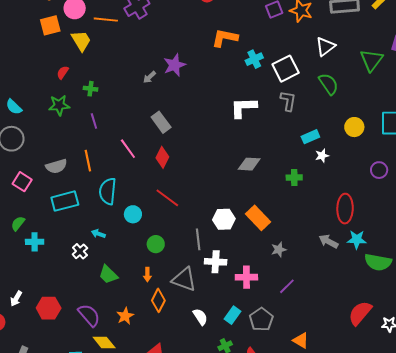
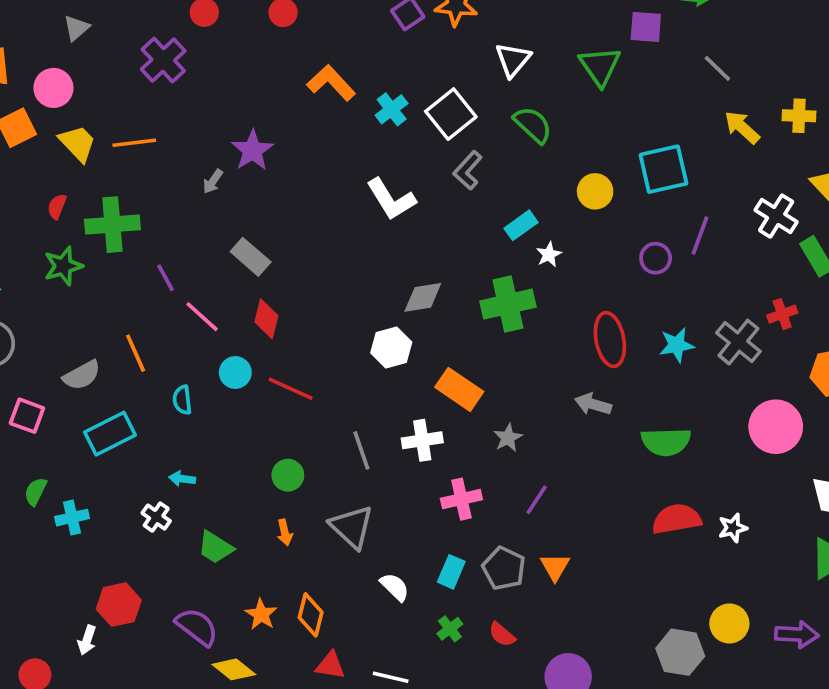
orange line: (106, 20) -> (134, 143), moved
orange L-shape: (225, 38) -> (331, 83), turned 48
green cross: (90, 89) -> (112, 225), size x2.0
gray L-shape: (288, 101) -> (468, 170), turned -135
white L-shape: (243, 107) -> (391, 199), turned -108
purple line: (94, 121) -> (166, 278), moved
green cross: (294, 178) -> (508, 304), size x1.8
cyan semicircle: (108, 191) -> (182, 400), size x0.6
cyan circle: (133, 214) -> (235, 373), moved
white hexagon: (224, 219) -> (391, 347), moved
cyan star: (357, 240) -> (677, 345), moved
white cross: (216, 262) -> (422, 440), moved
green semicircle: (378, 262) -> (666, 442), moved
gray triangle: (184, 279) -> (352, 527), turned 36
white arrow: (16, 299) -> (87, 640), moved
orange diamond: (158, 300) -> (311, 615), moved
red hexagon: (49, 308) -> (119, 605), moved
red semicircle: (360, 313) -> (677, 519), turned 52
orange triangle: (301, 341) -> (555, 567), moved, turned 42

